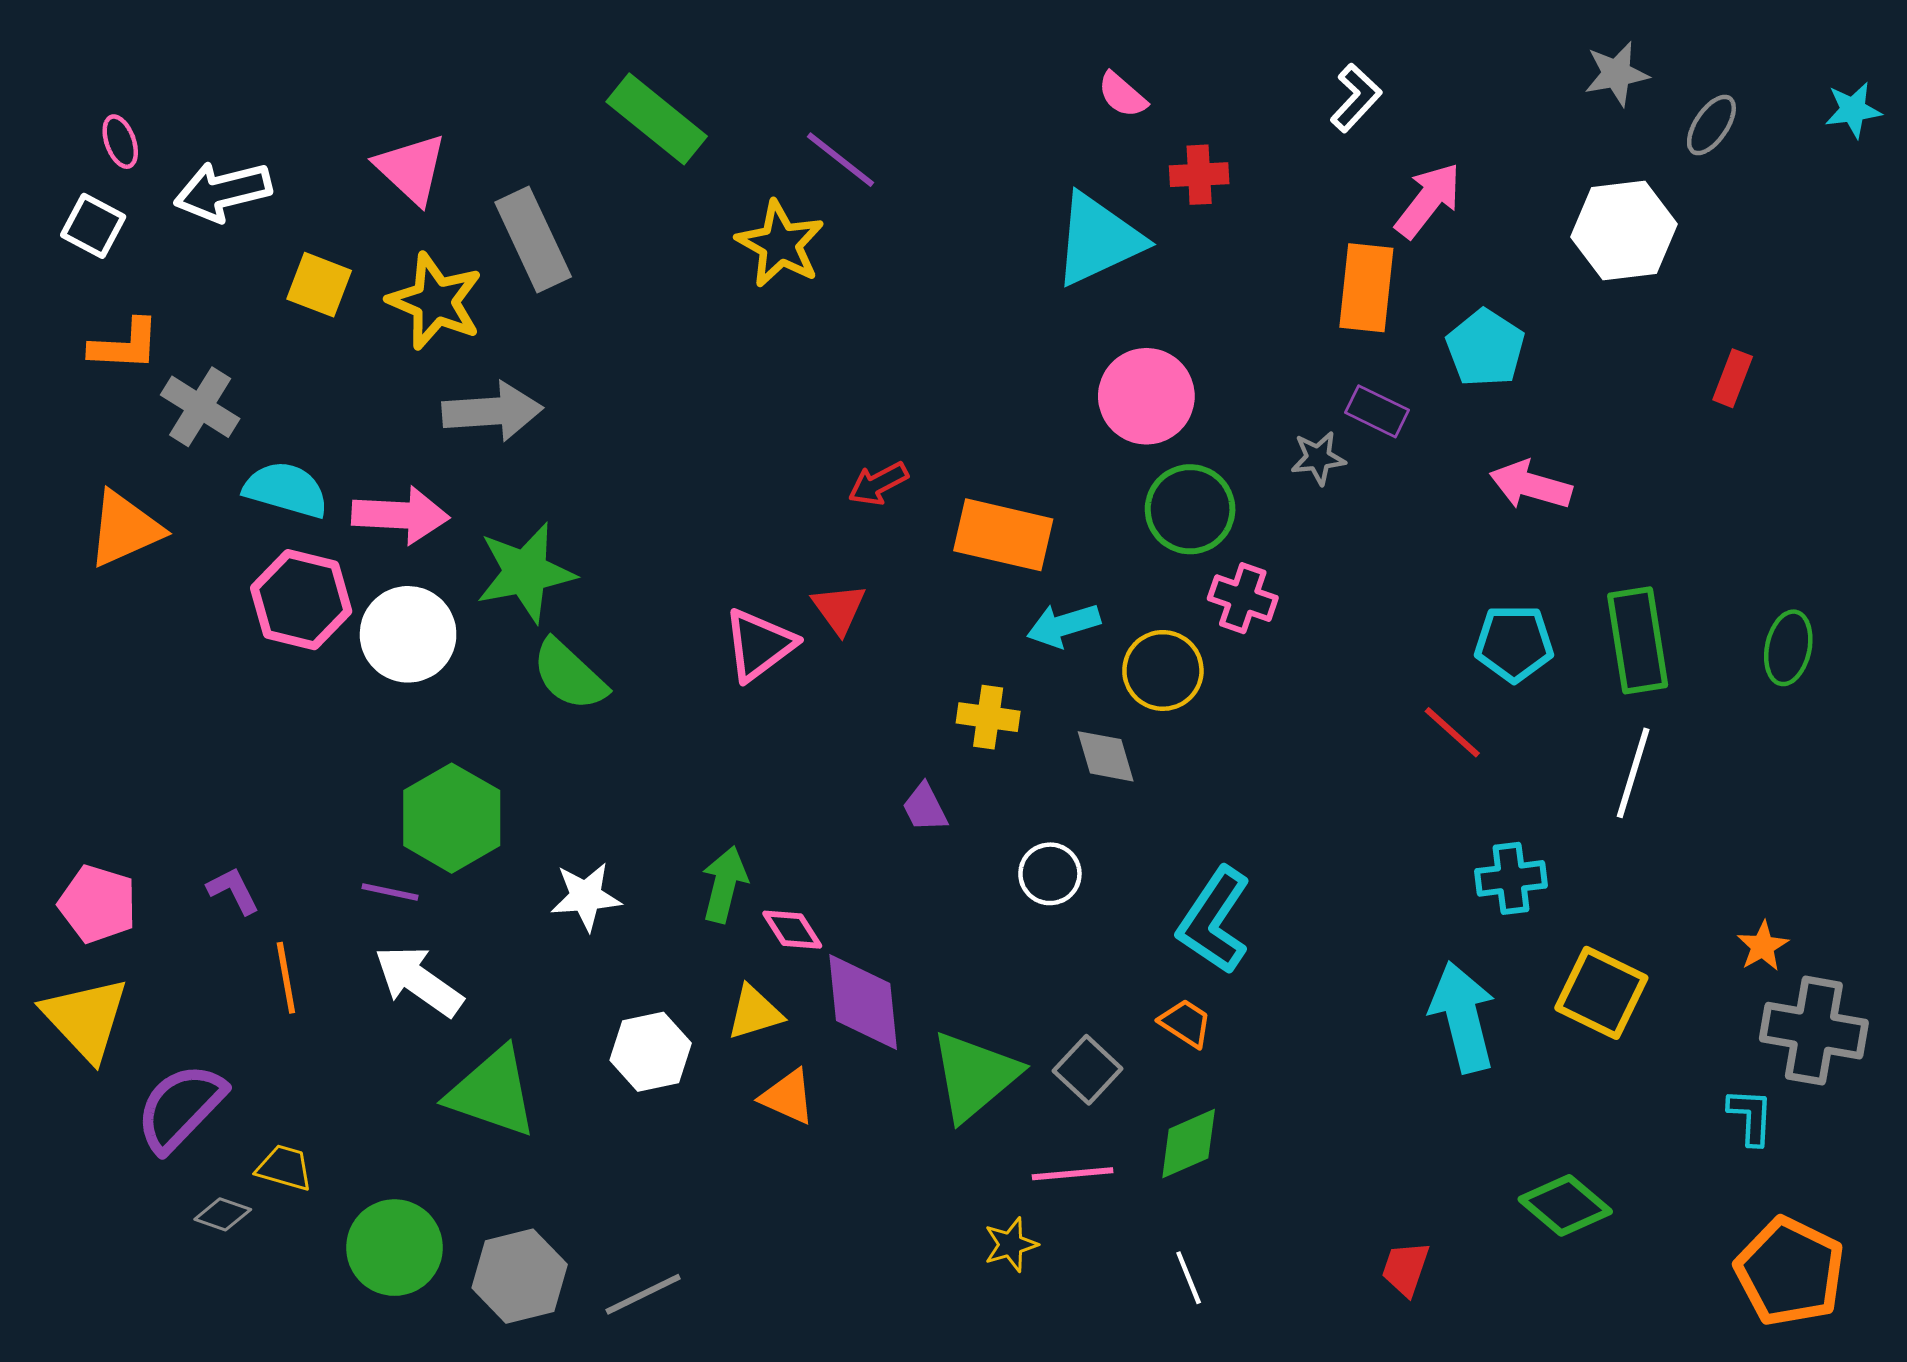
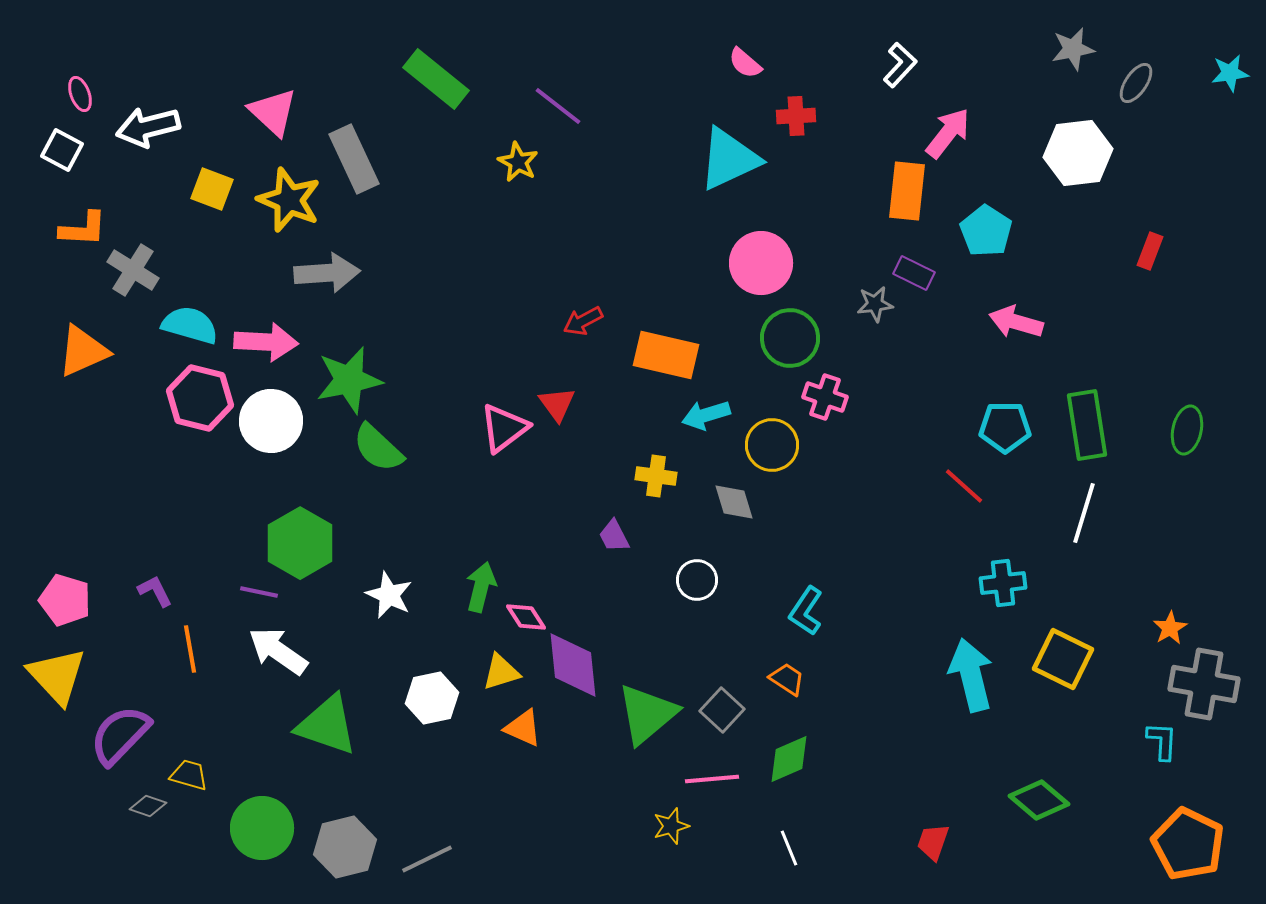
yellow star: (780, 244) -> (518, 162), size x0.7
white star: (586, 896) -> (389, 595), turned 30
cyan L-shape: (1214, 921) -> (806, 611), size x0.7

